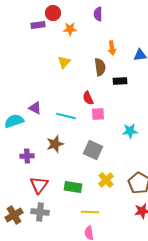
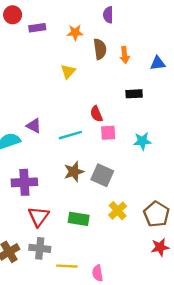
red circle: (53, 13) -> (13, 15), moved
brown semicircle: (100, 67) -> (100, 49), moved
cyan line: (66, 116) -> (70, 135), turned -30
cyan star: (130, 131) -> (142, 141), moved
brown star: (55, 144) -> (74, 172), moved
purple cross: (27, 156) -> (24, 182), size x1.5
yellow line: (90, 212) -> (67, 266), moved

